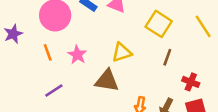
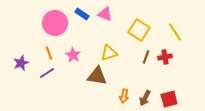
purple star: (13, 34) -> (21, 63), moved
red cross: (191, 82) -> (165, 57), moved, turned -32
purple line: (54, 91) -> (47, 73), moved

